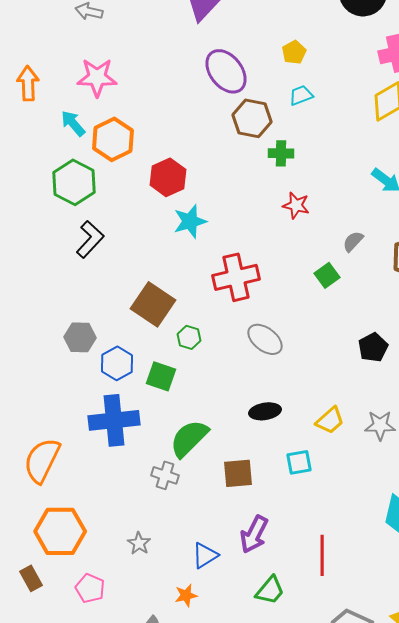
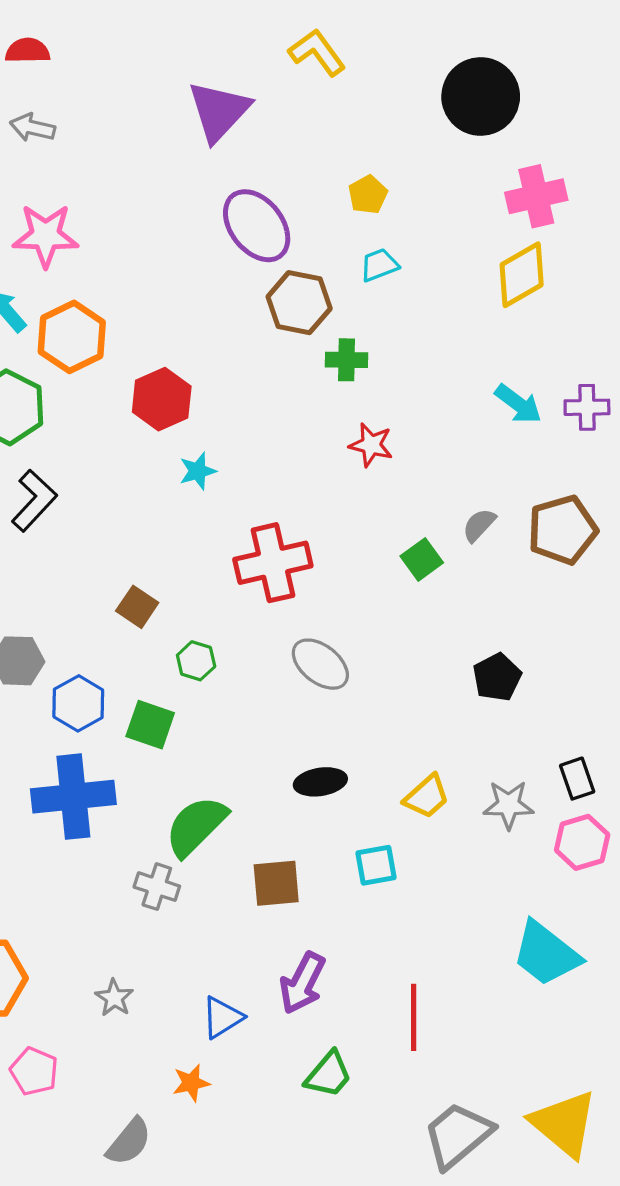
cyan star: (190, 221) -> (198, 471), size x0.7
gray semicircle: (353, 241) -> (479, 525), moved
brown square: (153, 304) -> (137, 607), size x0.6

